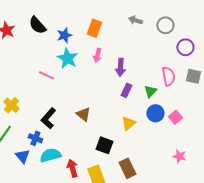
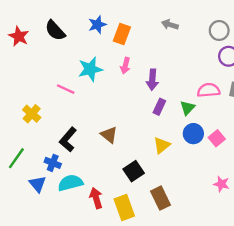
gray circle: (165, 25) -> (219, 30), moved
blue star: (64, 35) -> (97, 25), moved
cyan star: (67, 58) -> (90, 69), turned 30
pink semicircle: (168, 76) -> (209, 90), turned -84
yellow cross: (11, 105) -> (32, 114), moved
black square: (104, 145) -> (134, 171), turned 36

